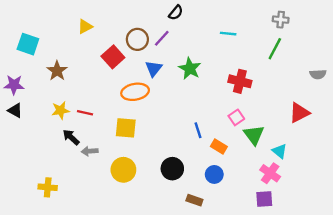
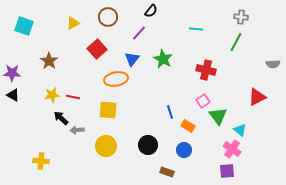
brown circle: (137, 39) -> (108, 17), moved
cyan square: (28, 44) -> (24, 26), moved

